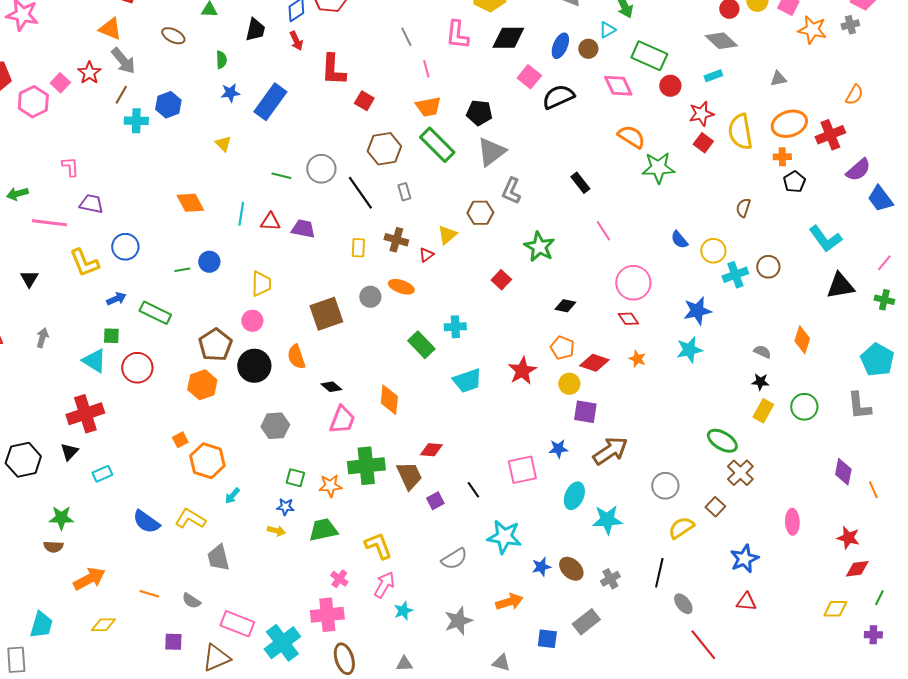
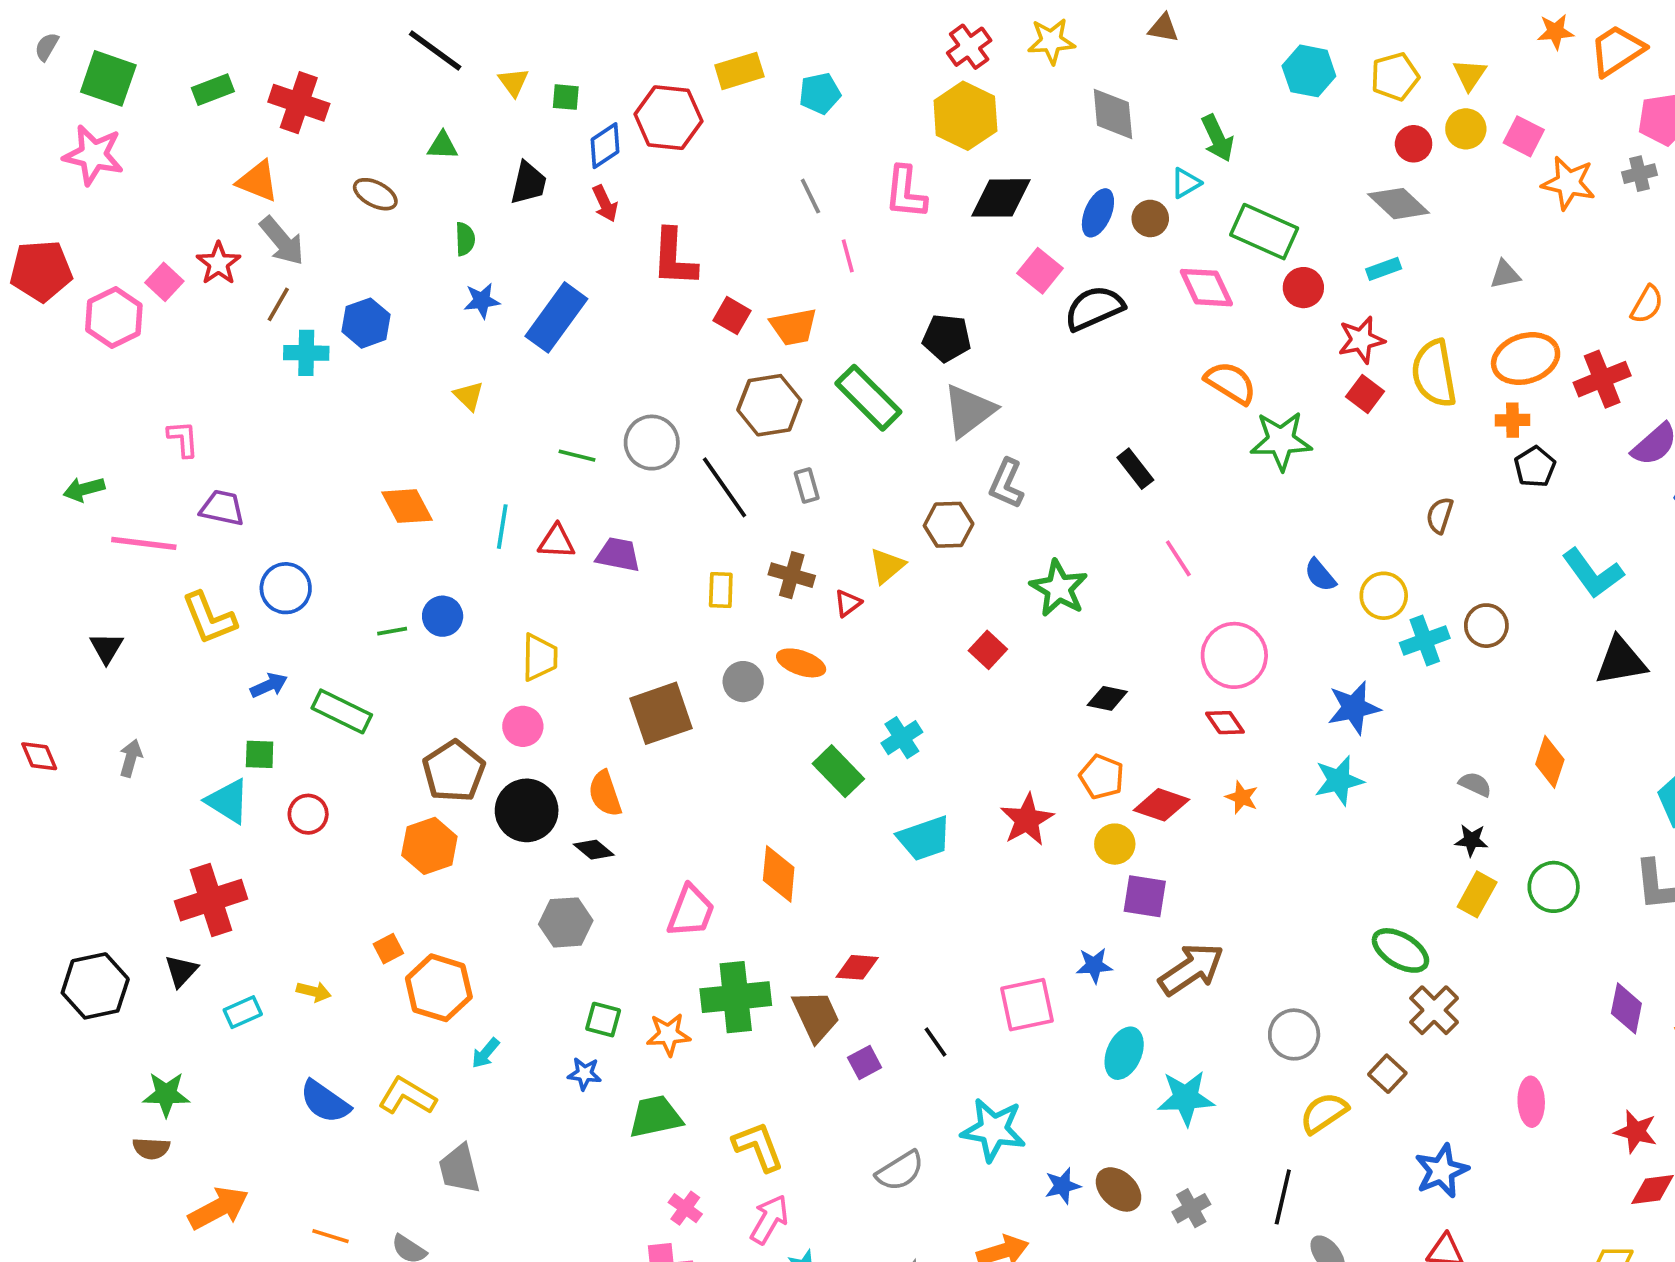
orange trapezoid: (428, 107) -> (794, 327), moved
cyan cross: (455, 327) -> (902, 738), turned -30
red circle: (137, 368) -> (308, 814), size x0.7
black diamond: (331, 387) -> (594, 850), moved
yellow arrow: (276, 531) -> (314, 992), moved

